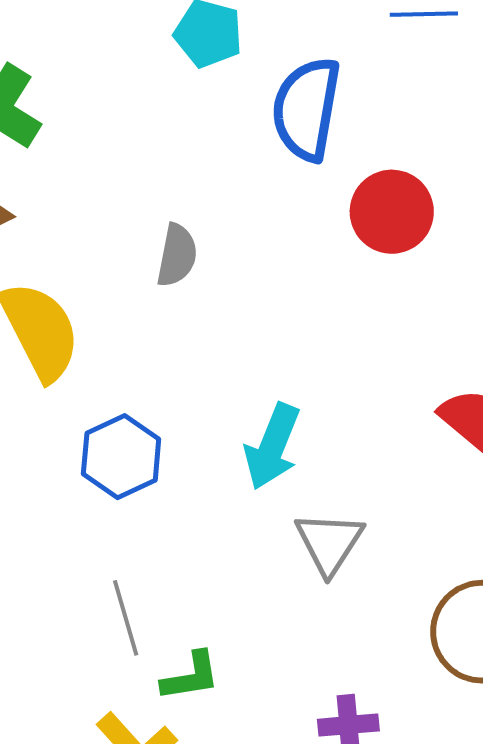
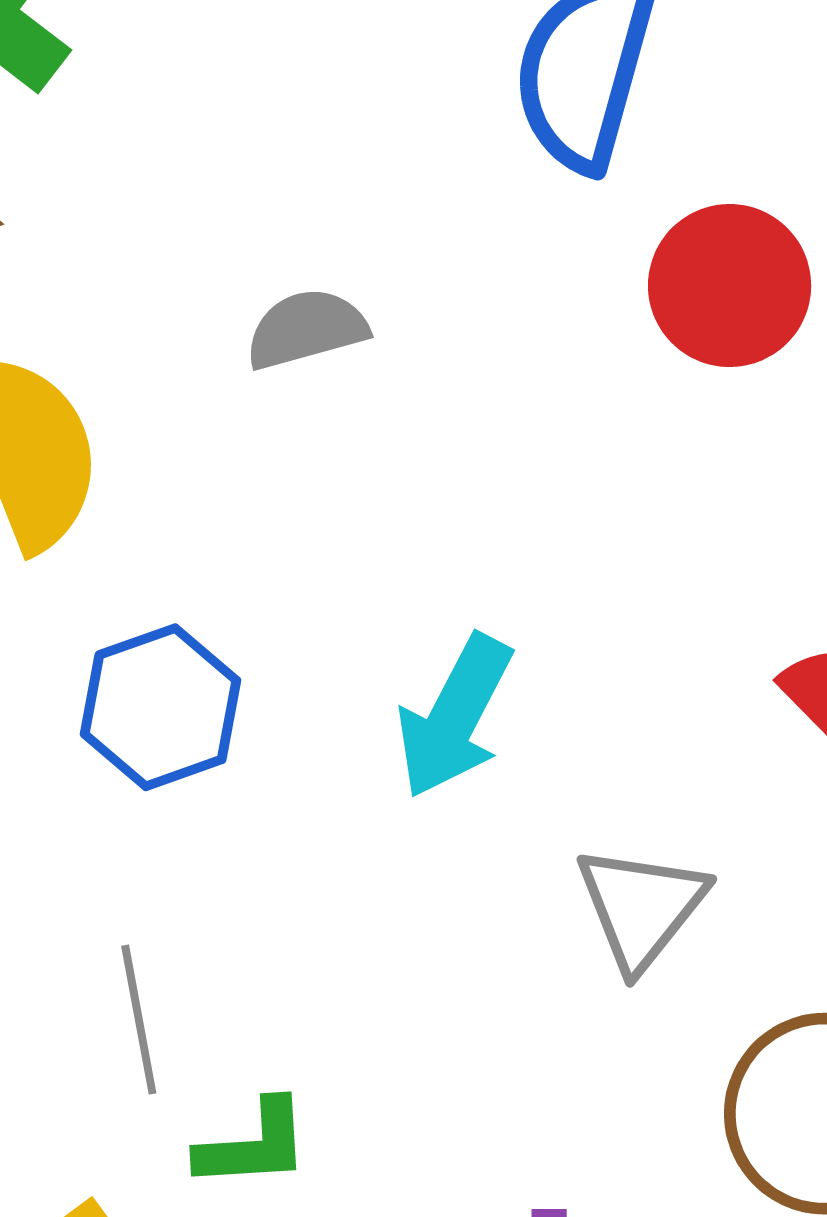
gray semicircle: (177, 255) -> (306, 329), turned -122
gray triangle: (329, 543) -> (641, 907), moved

